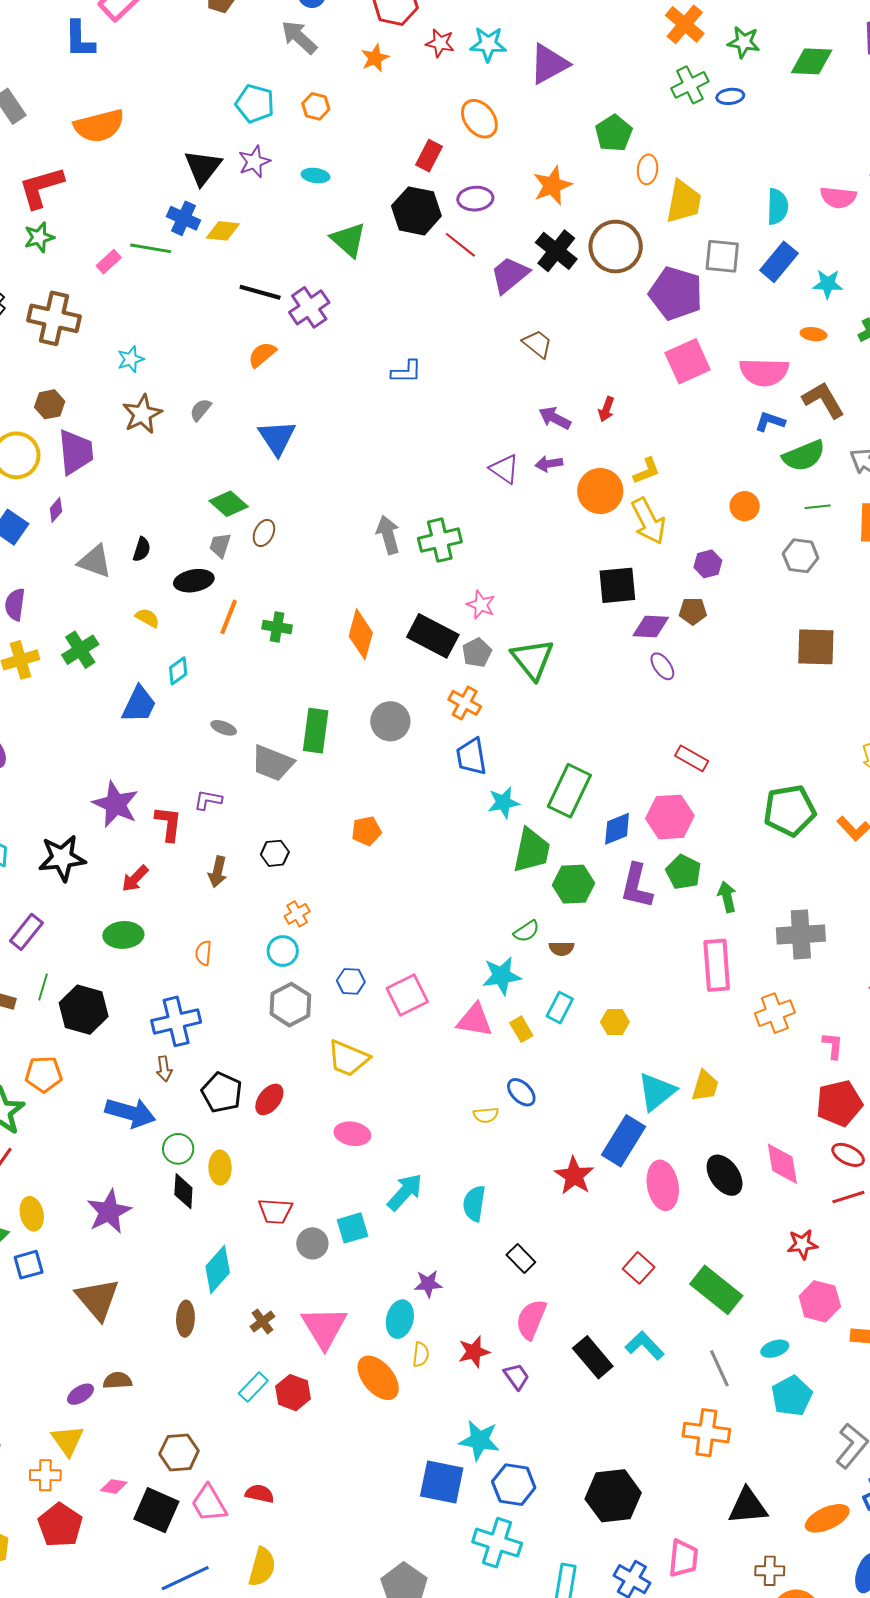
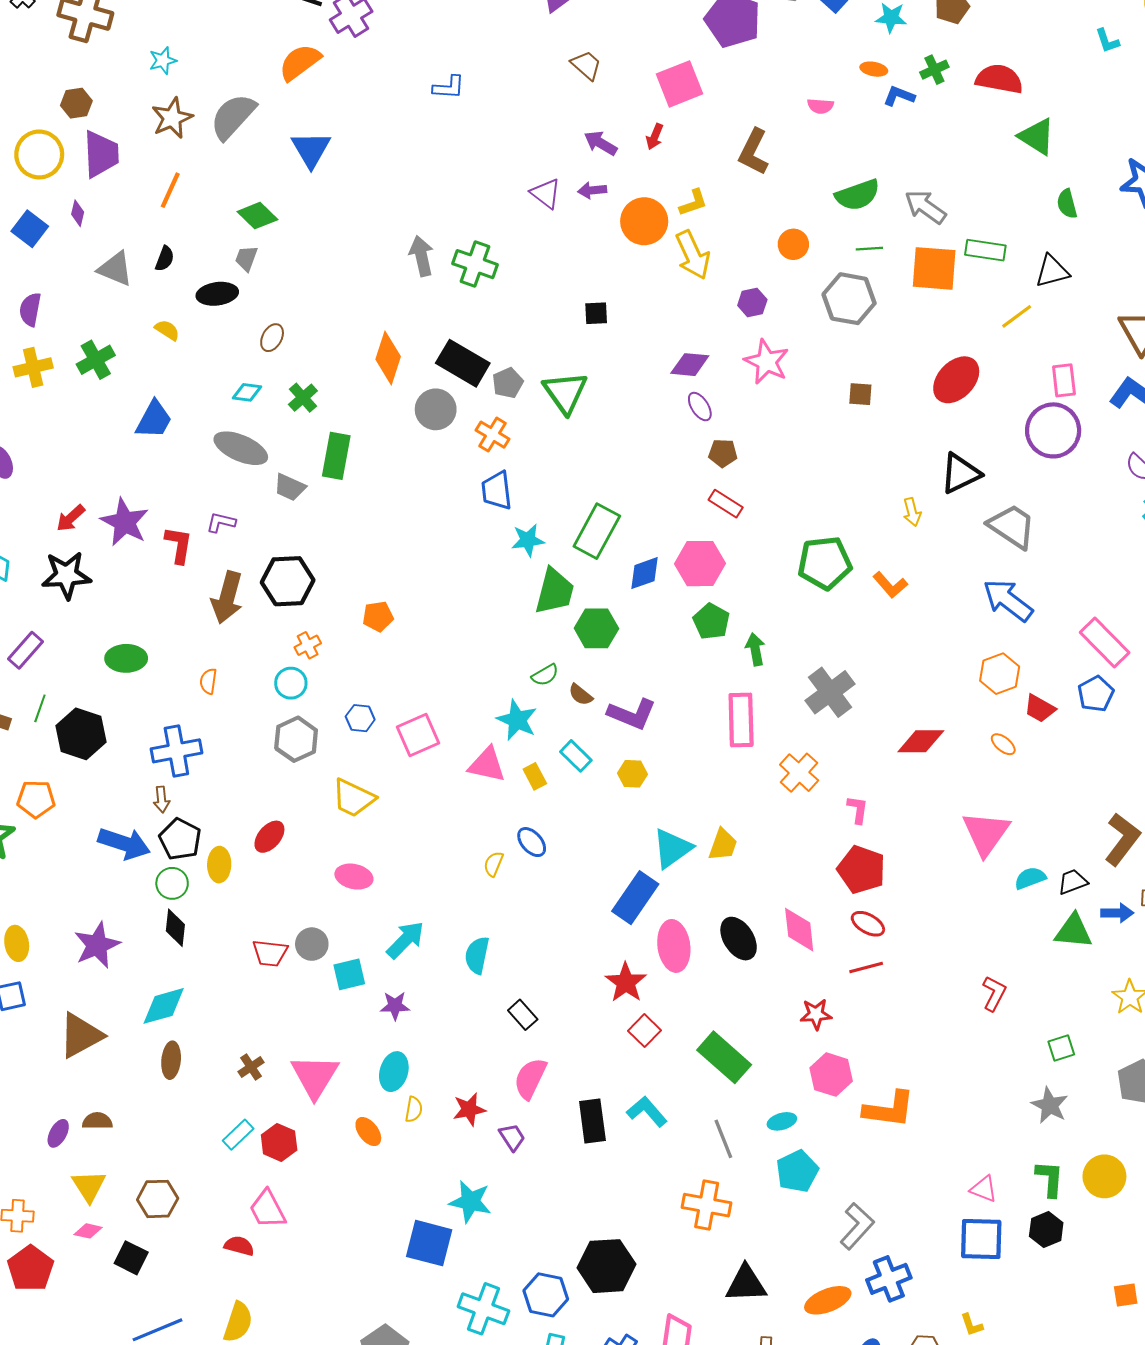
orange semicircle: (262, 355) -> (300, 62), size x1.4
pink square: (688, 361) -> (679, 84), moved
pink semicircle: (764, 372) -> (820, 106), size x0.5
brown L-shape: (823, 400) -> (754, 152), moved, turned -126
gray semicircle: (201, 410) -> (233, 117), size x2.0
blue L-shape: (770, 422) -> (899, 96), moved
purple diamond: (56, 510) -> (78, 213), turned -30
brown ellipse: (264, 533) -> (272, 338), moved
green cross: (440, 540) -> (475, 264), turned 30
gray hexagon: (801, 556) -> (849, 299), size x1.4
black square: (617, 585) -> (596, 313), moved, size x0.6
pink star: (481, 605) -> (767, 362), moved, size x1.5
brown pentagon: (693, 611) -> (723, 453), moved
orange line: (229, 617) -> (170, 190), moved
green cross: (277, 627) -> (303, 398), moved, turned 36
brown square: (816, 647) -> (860, 394), size x0.6
cyan diamond: (178, 671) -> (247, 392), moved, turned 40
gray circle: (390, 721) -> (436, 409), moved
gray ellipse: (224, 728) -> (241, 448), size x2.0
gray trapezoid: (273, 763) -> (290, 487), size x0.7
orange pentagon: (366, 831) -> (378, 616), moved
black hexagon: (275, 853) -> (288, 581), size x1.8
brown arrow: (218, 872) -> (227, 597), size x1.6
red arrow: (135, 879) -> (71, 518), moved
purple L-shape: (637, 886) -> (632, 714), moved, turned -84
gray cross: (801, 934) -> (830, 692), turned -36
brown semicircle: (561, 948) -> (581, 695), turned 35
cyan star: (502, 976) -> (517, 720), turned 30
cyan rectangle: (560, 1008) -> (576, 756), turned -76
orange cross: (775, 1013) -> (799, 773), turned -30
black pentagon: (222, 1092) -> (180, 839), moved
red pentagon: (839, 1103) -> (861, 870), turned 30
yellow semicircle: (486, 1115) -> (494, 864), turned 115
yellow ellipse: (220, 1167) -> (219, 865), moved
red star: (574, 1176) -> (626, 982), moved
gray circle: (312, 1243) -> (312, 944), moved
cyan diamond: (218, 1270) -> (164, 1006), moved, turned 30
purple star: (428, 1284) -> (395, 1006), moved
brown triangle: (98, 1299) -> (81, 1035), turned 39
black rectangle: (593, 1357) -> (592, 1121), turned 30
orange ellipse: (378, 1378) -> (368, 1132), size x0.6
purple ellipse: (81, 1394) -> (58, 1133), turned -32
yellow triangle: (68, 1440) -> (89, 1186), moved
blue hexagon: (514, 1485) -> (546, 1295), moved
pink trapezoid: (209, 1503) -> (267, 1209), moved
black square: (156, 1510) -> (131, 1258), size x0.7

